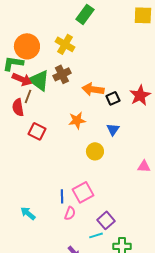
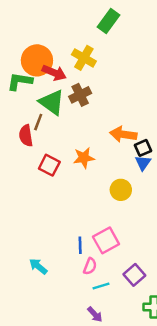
red arrow: (22, 79) -> (54, 73), moved
orange arrow: (93, 89) -> (123, 134), moved
black square: (113, 98) -> (143, 148), moved
orange star: (77, 120) -> (84, 158), moved
cyan line: (96, 235) -> (101, 286), moved

